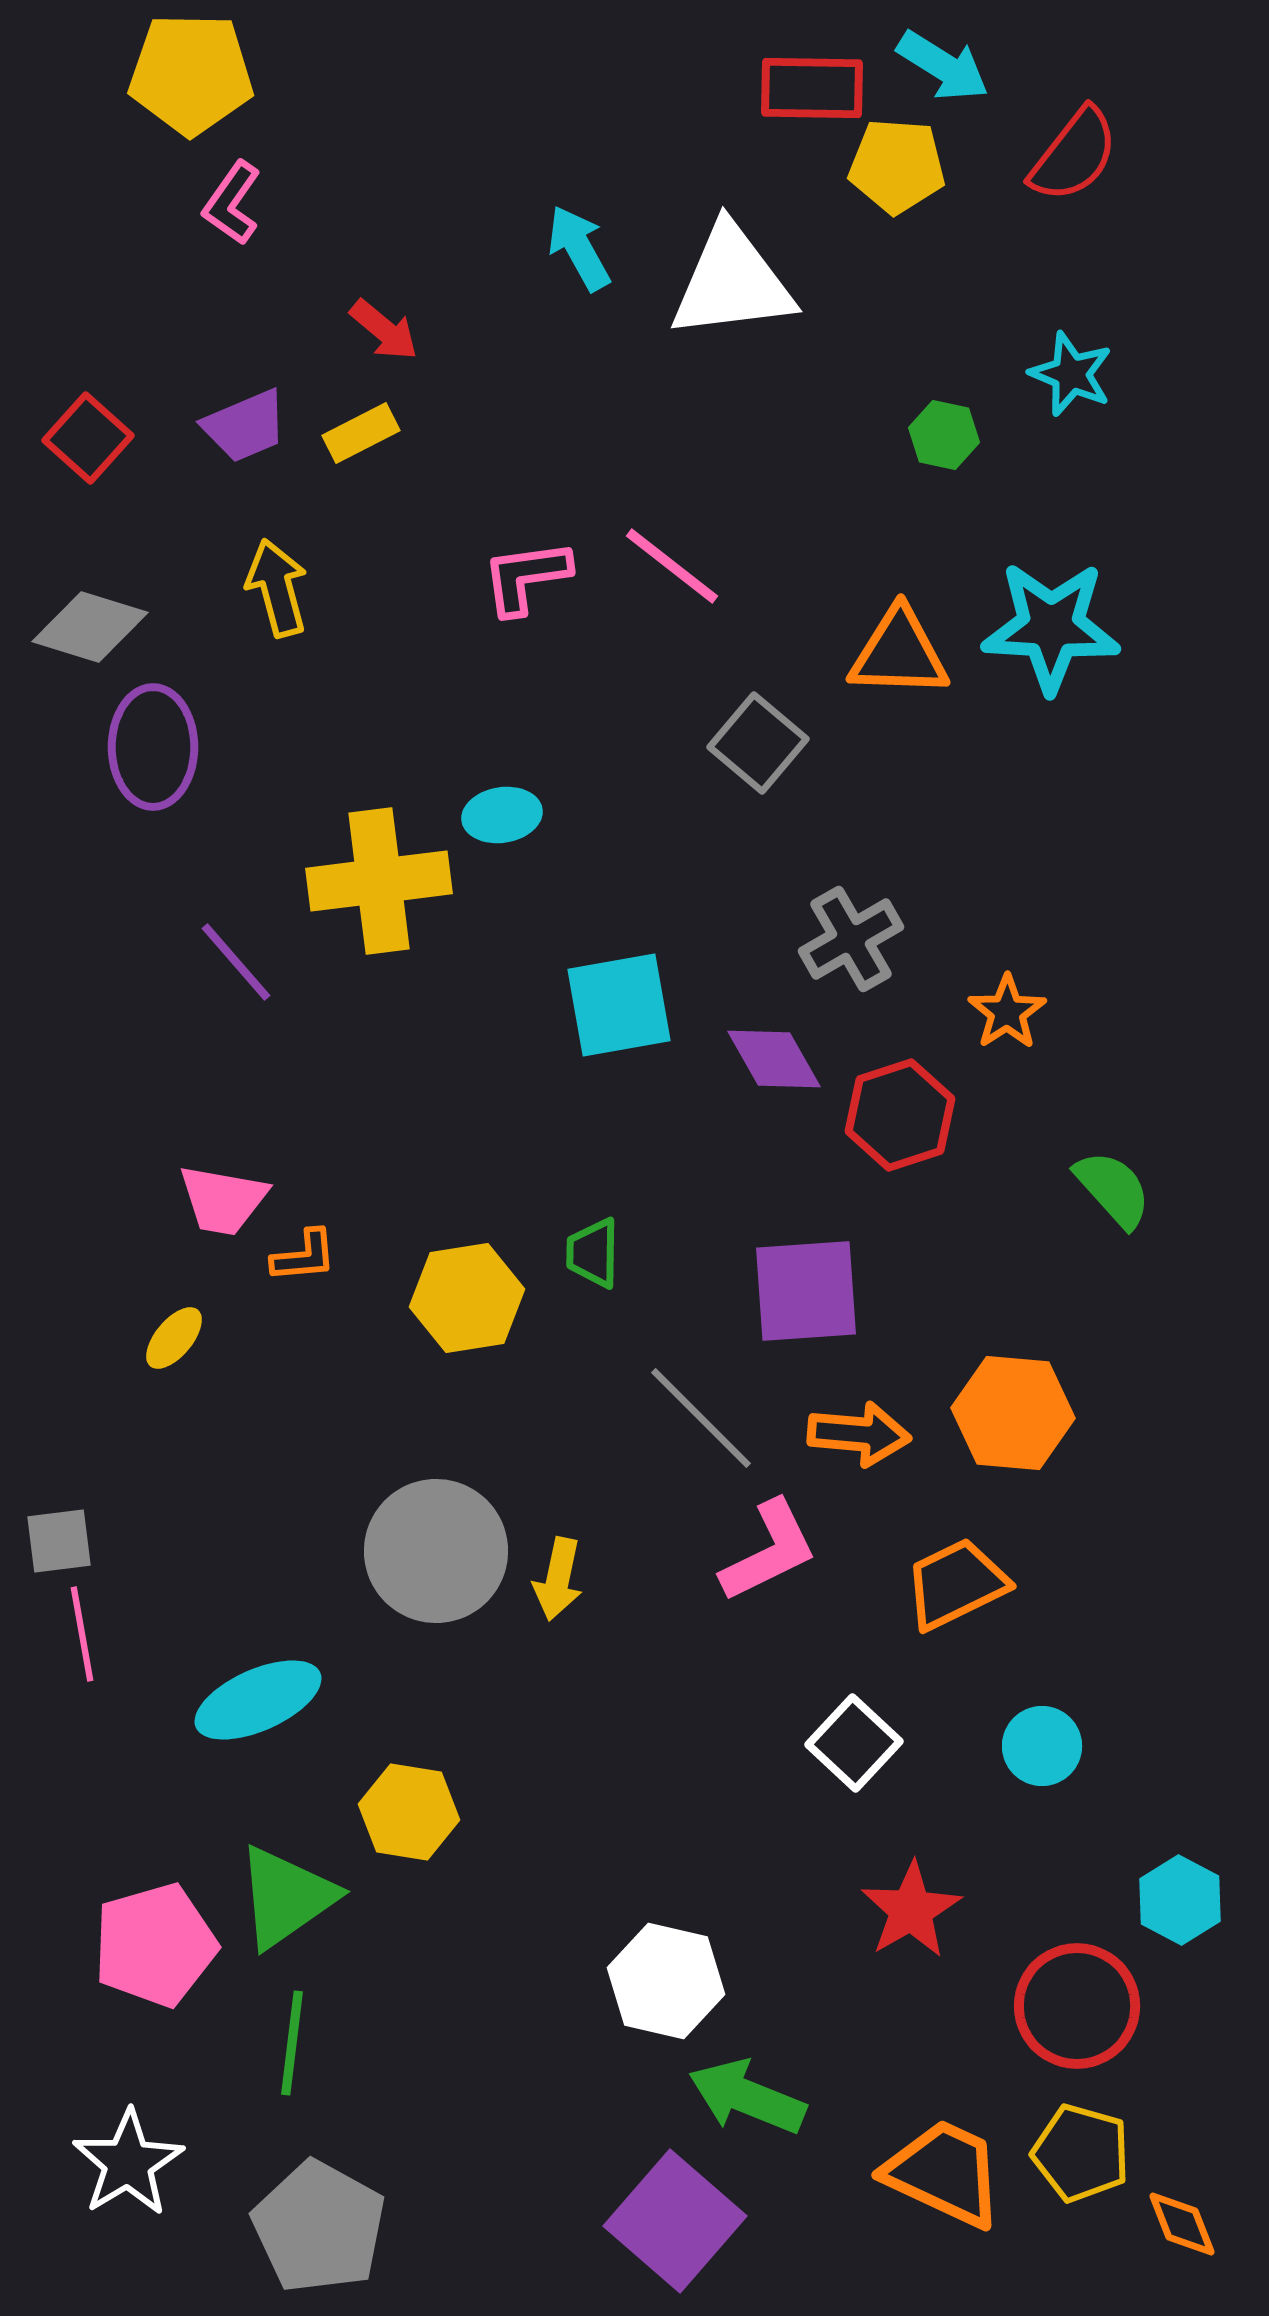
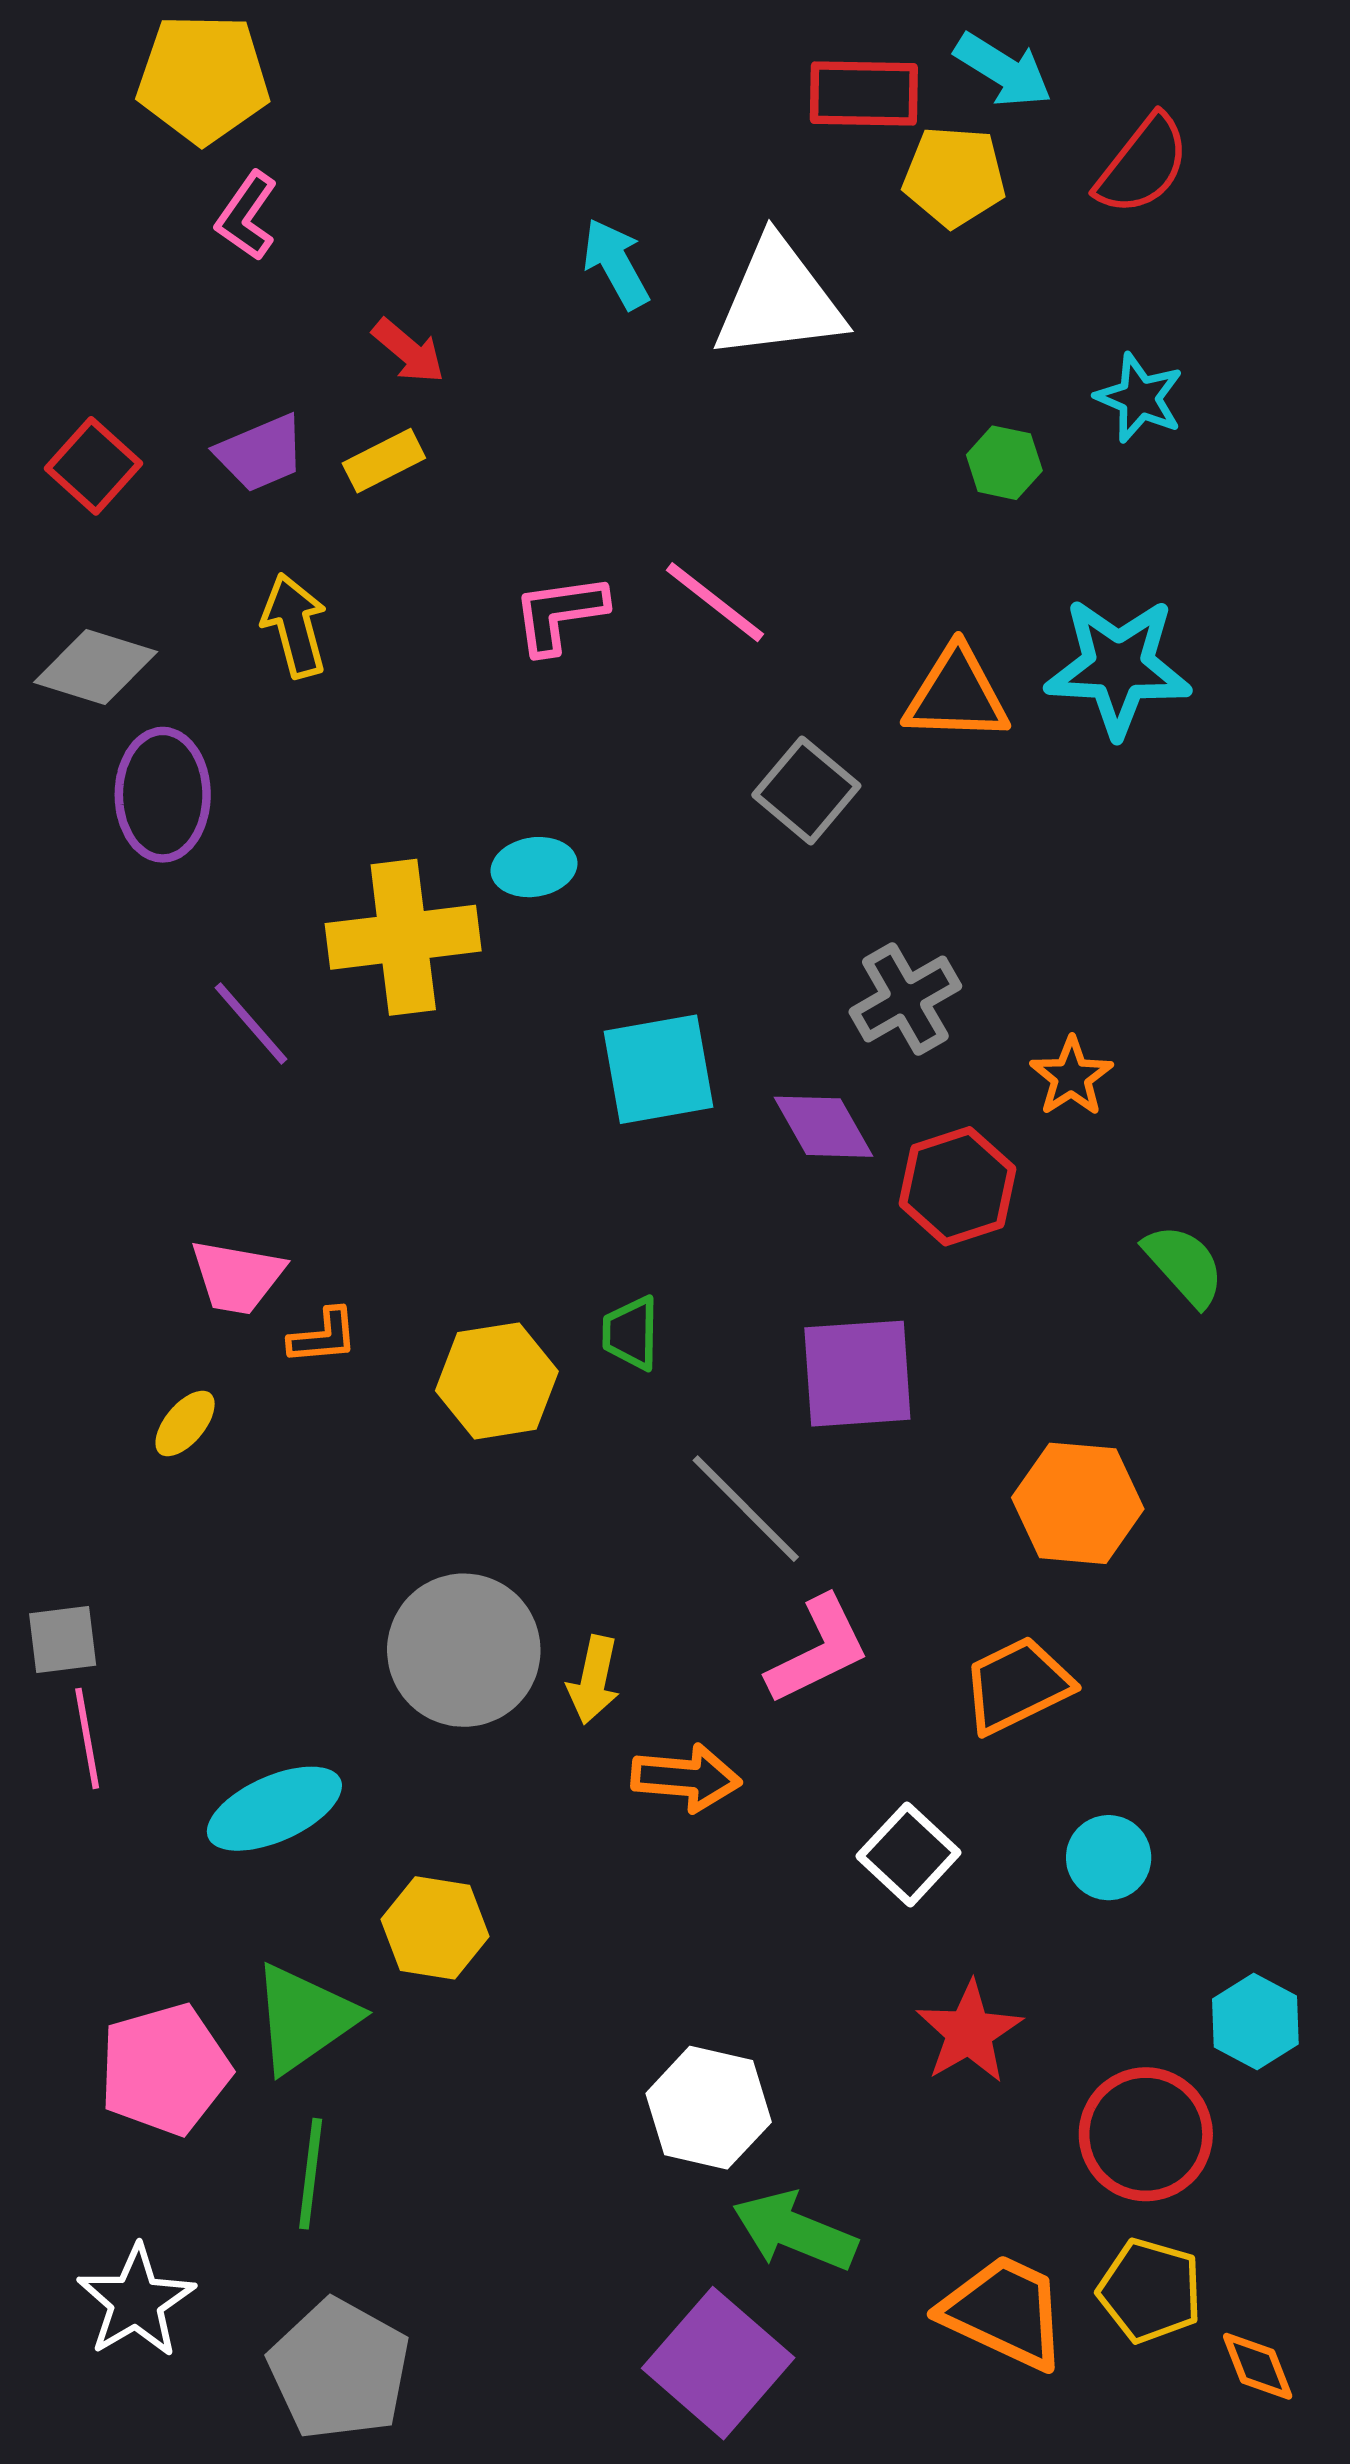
orange arrow: (859, 1434) -> (686, 1778), moved

